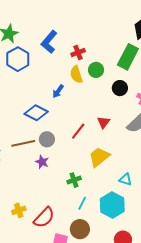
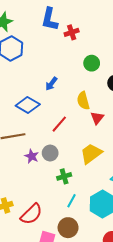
blue L-shape: (49, 42) -> (50, 19), moved, turned -30
red cross: (78, 53) -> (72, 32), moved
yellow semicircle: (76, 74) -> (83, 101), moved
red line: (78, 131) -> (59, 124), moved
gray circle: (47, 139) -> (50, 153), moved

